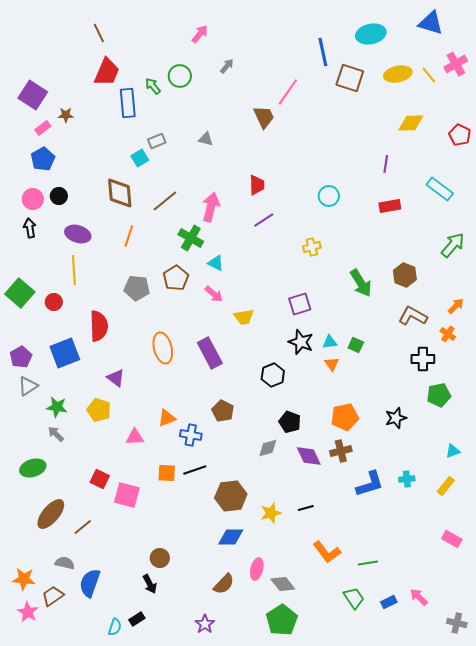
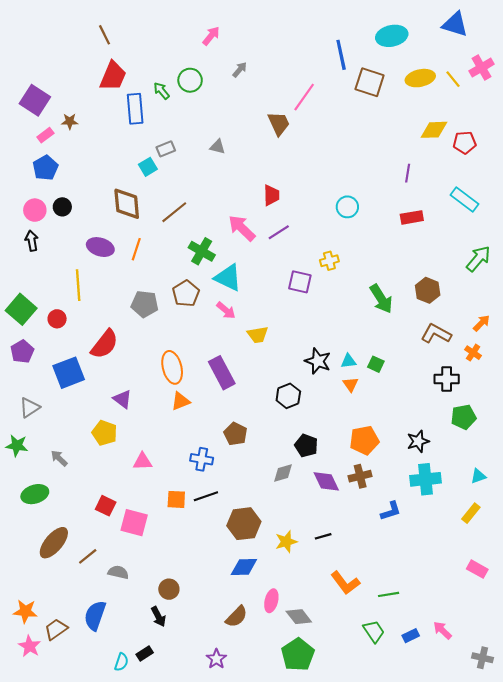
red pentagon: (460, 135) -> (465, 142), moved, turned -30
pink arrow: (211, 207) -> (242, 228), moved, turned -60
purple ellipse: (78, 234) -> (100, 247), moved
cyan triangle: (216, 263) -> (228, 278), size x1.6
purple square: (300, 304) -> (300, 282), moved, turned 30
red semicircle: (99, 326) -> (105, 344), turned 40
purple pentagon: (21, 357) -> (22, 352), moved
green star: (57, 407) -> (17, 446), moved
orange triangle: (167, 418) -> (181, 401), moved
cyan cross: (407, 479) -> (426, 479), moved, size x1.8
blue L-shape: (370, 484) -> (391, 511), size x0.7
gray semicircle: (65, 563) -> (118, 572), moved

